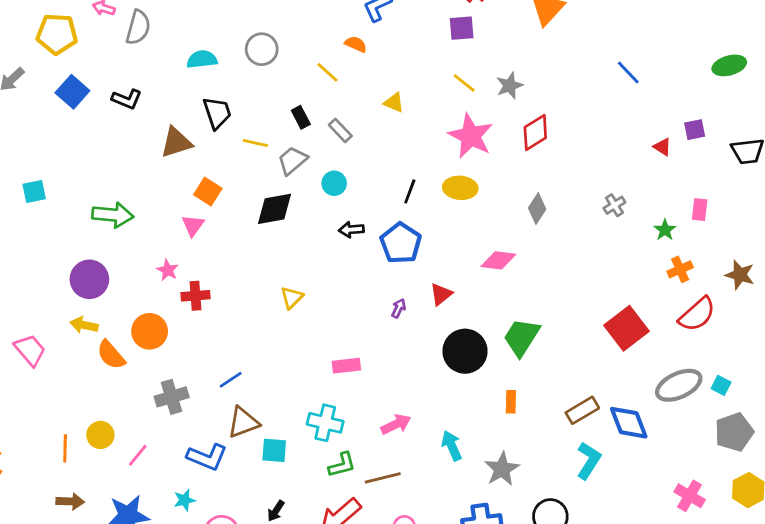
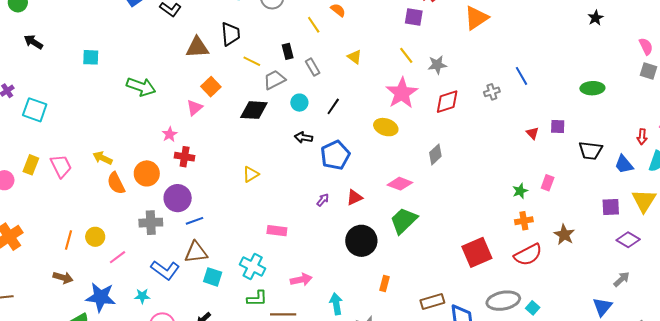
black line: (410, 191) -> (333, 106), moved
gray cross: (614, 205) -> (492, 92), moved
purple circle: (89, 279) -> (178, 198), moved
green trapezoid: (522, 337) -> (404, 221), moved

